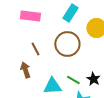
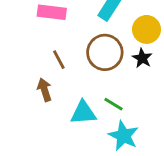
black star: (93, 79) -> (142, 58), moved

